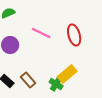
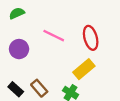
yellow rectangle: (67, 74) -> (84, 69), moved

